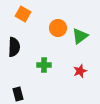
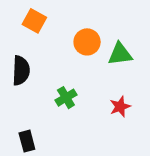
green triangle: (80, 36) -> (120, 54), turned 30
green cross: (44, 65) -> (66, 98), turned -32

